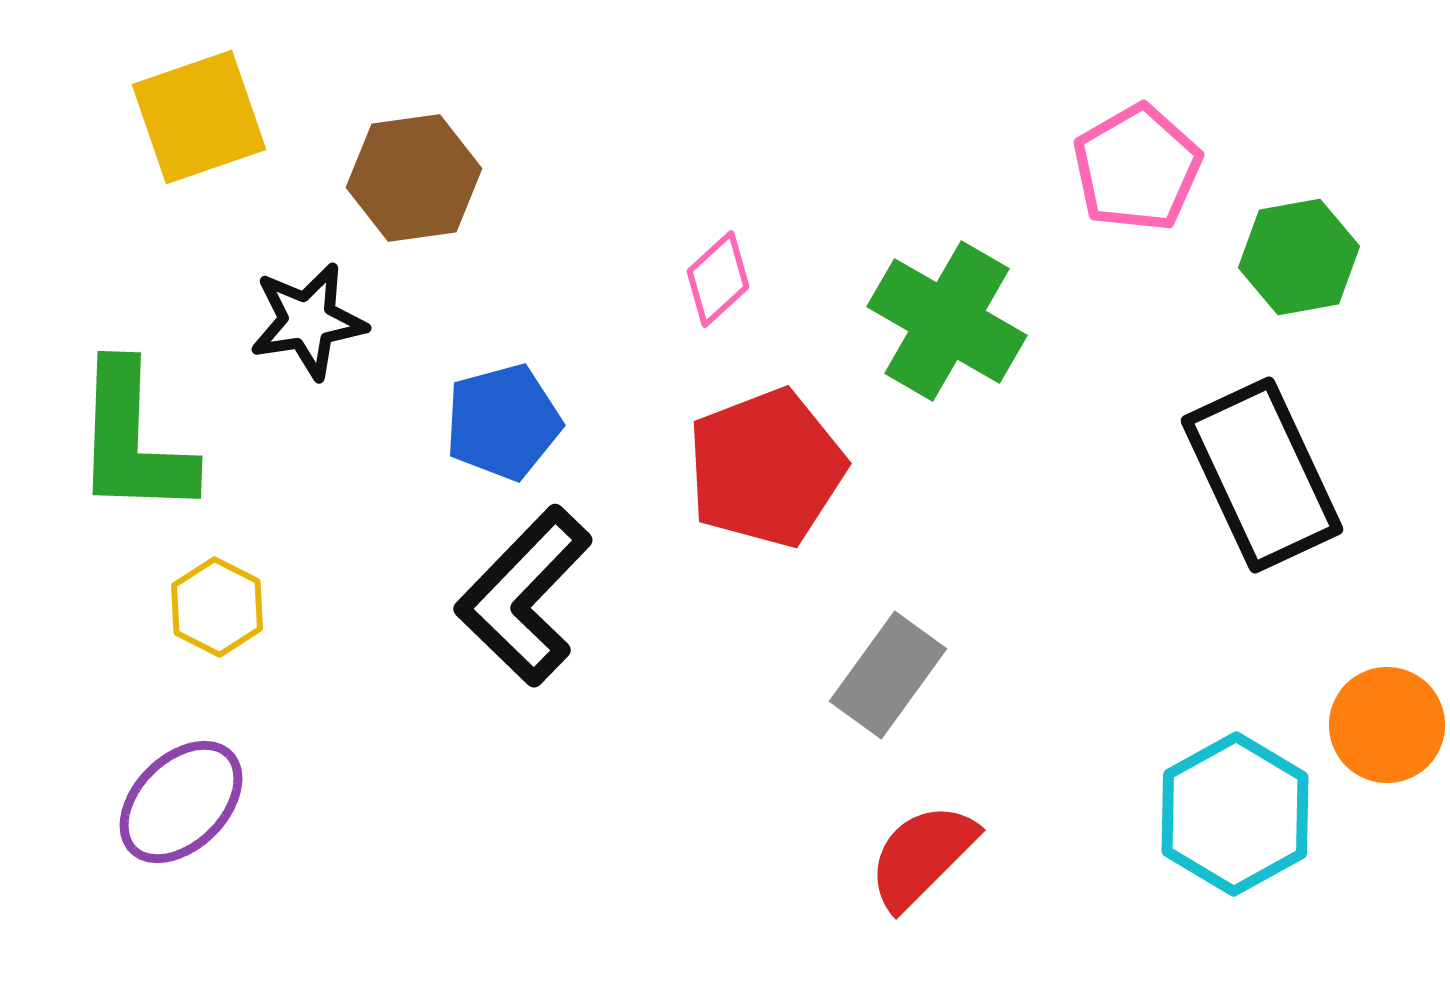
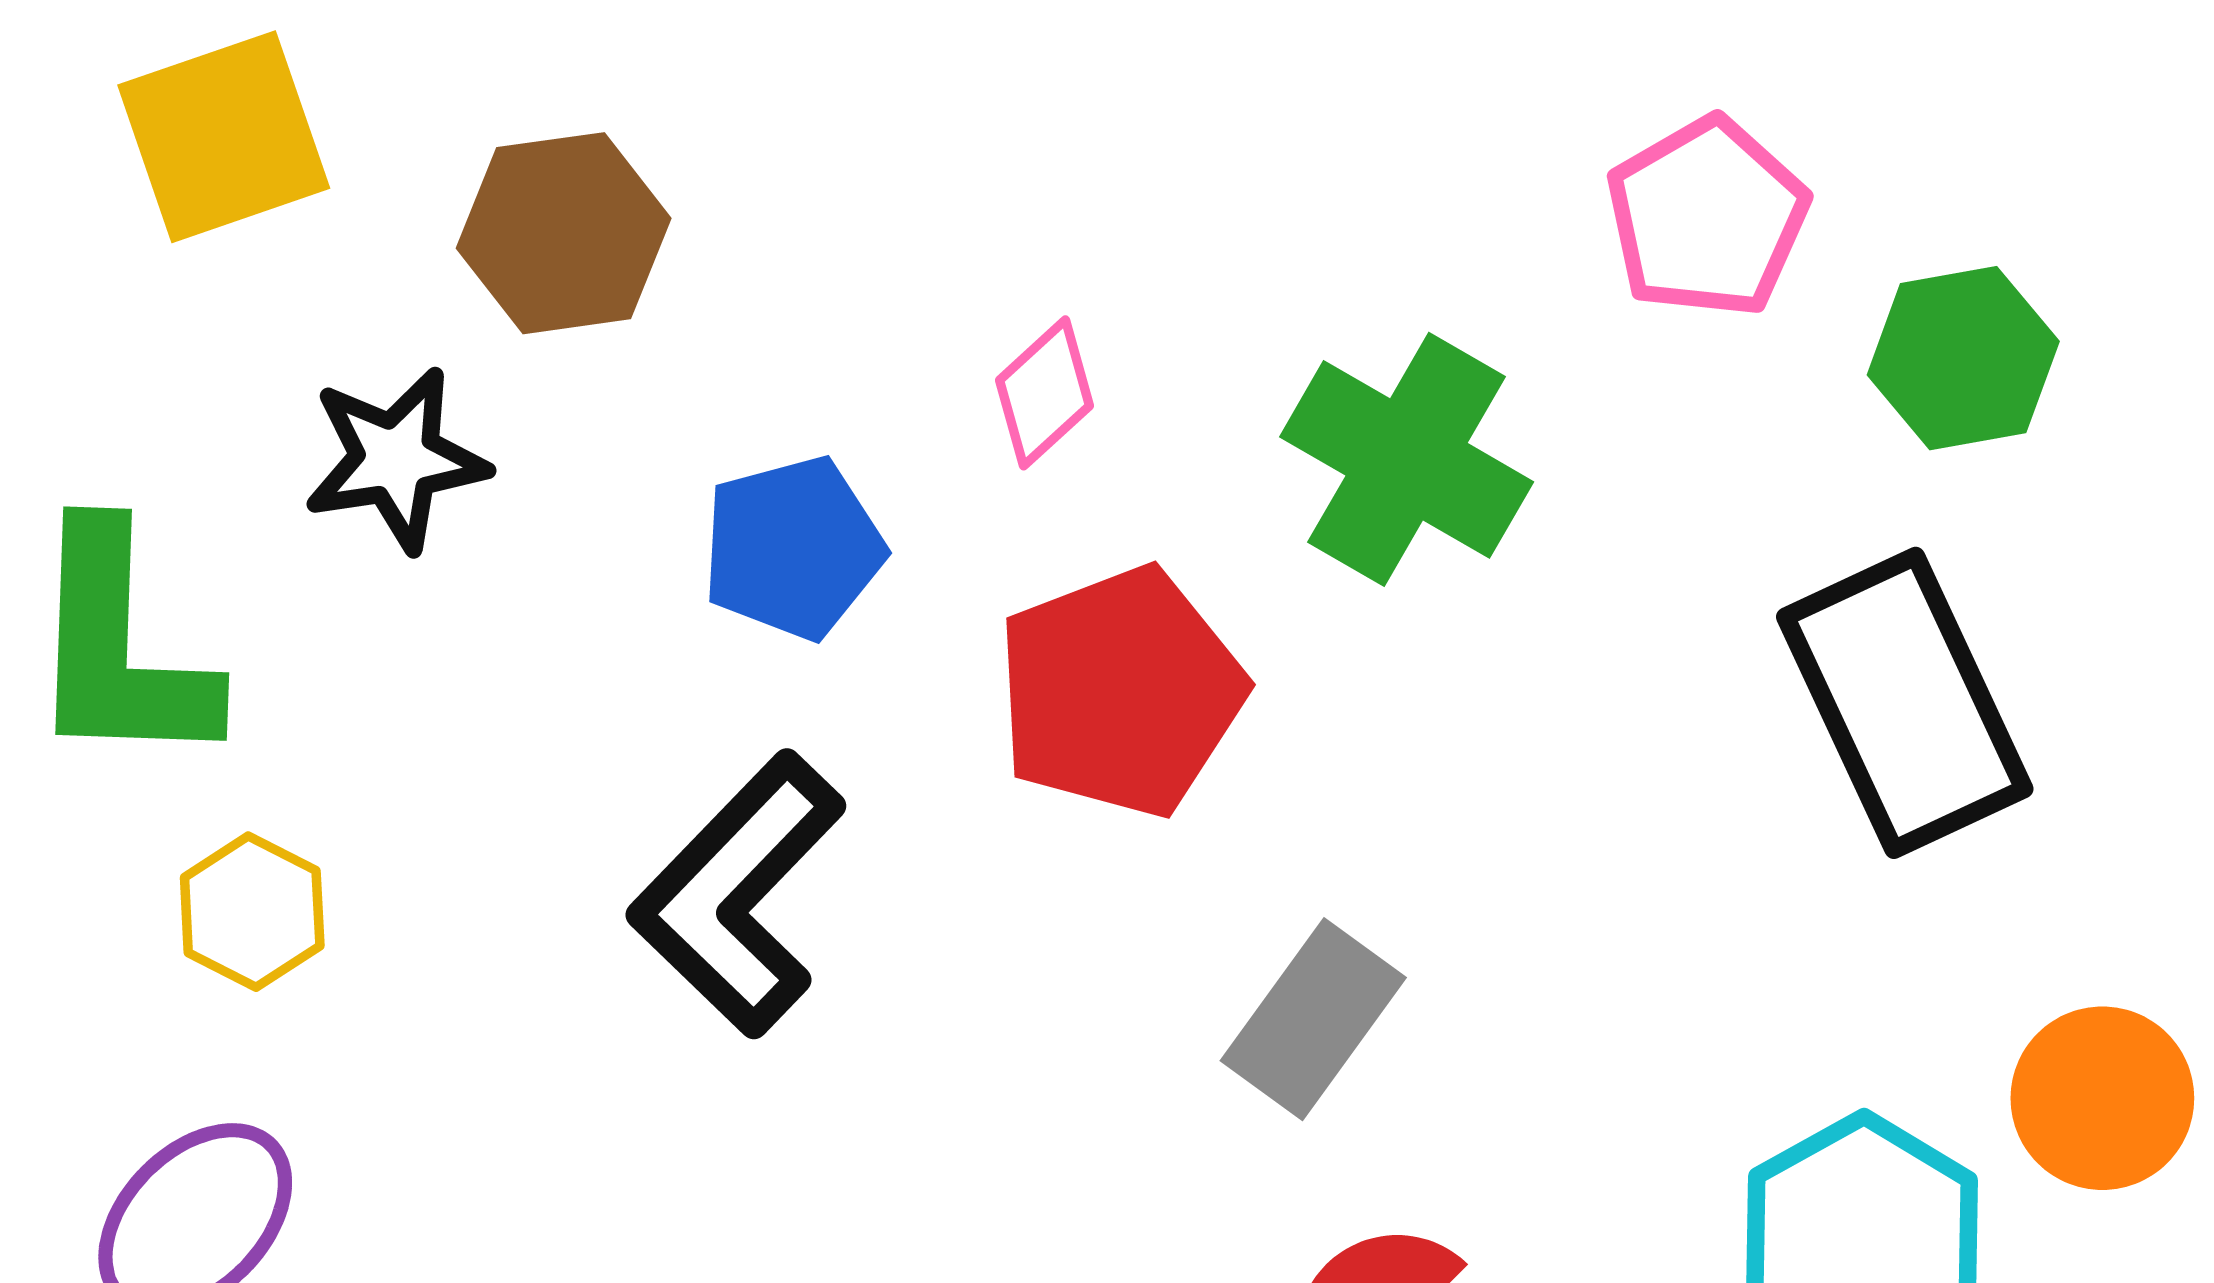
blue pentagon: (503, 422) -> (793, 548), moved

